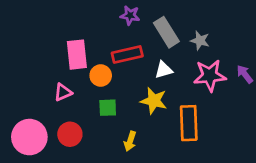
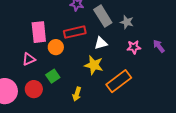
pink star: (210, 76) -> (134, 47), size x0.6
green square: (108, 108) -> (53, 76), moved, turned -32
orange rectangle: (189, 123) -> (119, 81), turned 55

